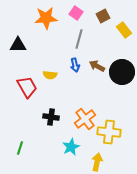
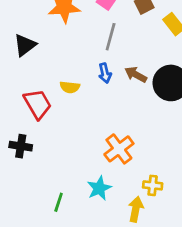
black triangle: (18, 45) -> (25, 45), turned -36
black cross: (51, 117) -> (21, 146), moved
yellow cross: (109, 132) -> (153, 185), moved, size x0.6
green line: (20, 148) -> (59, 202), moved

